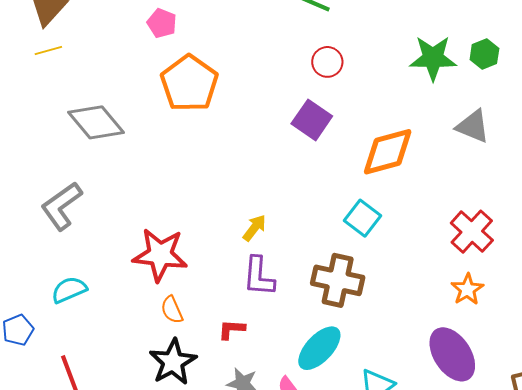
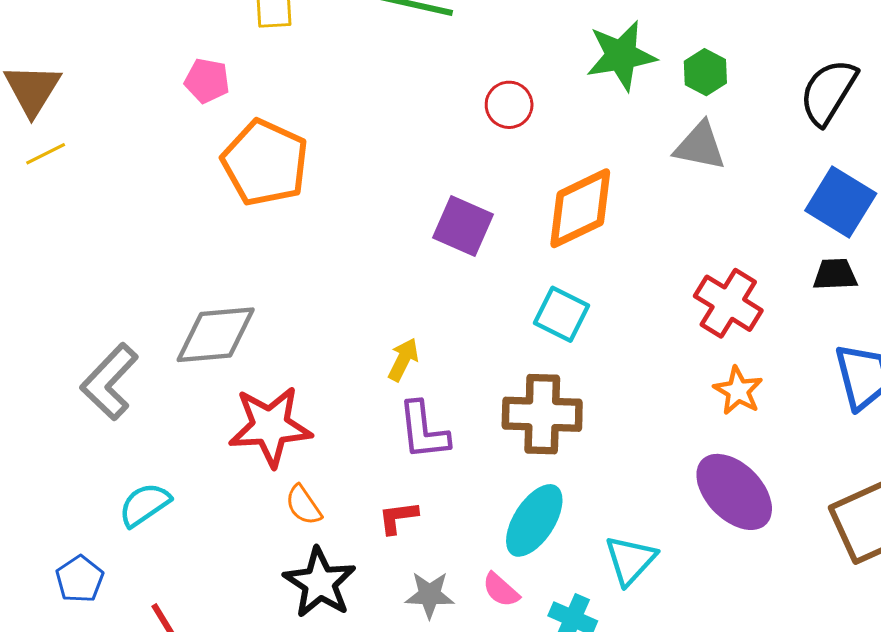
green hexagon: (484, 54) -> (705, 72), moved
red circle: (327, 62) -> (509, 105), moved
purple square: (312, 120) -> (463, 226), moved
gray diamond: (96, 122) -> (216, 335), moved, turned -44

